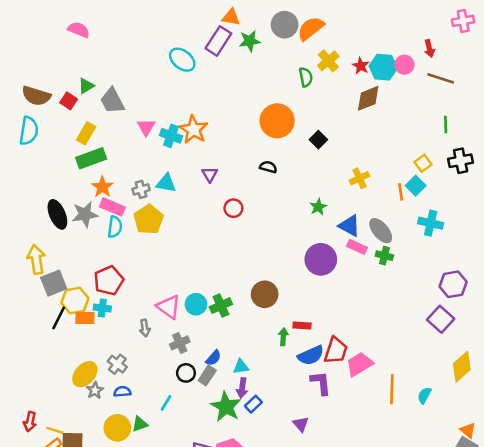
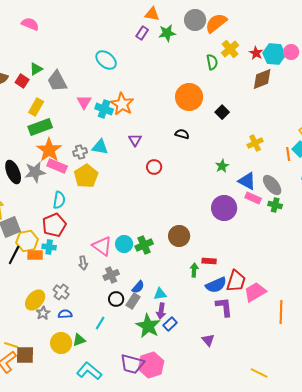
purple rectangle: (218, 41) -> (142, 33), size x0.6
cyan ellipse: (182, 60) -> (106, 60), moved
orange star: (102, 187) -> (49, 150), size x1.4
cyan semicircle: (115, 227) -> (59, 200), moved

